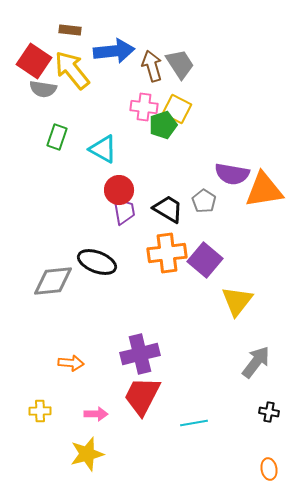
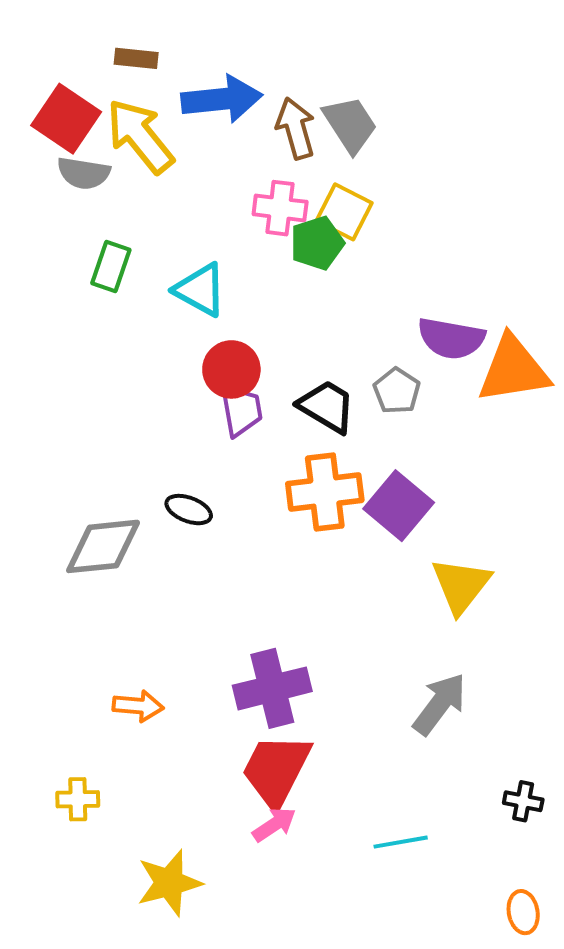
black ellipse: (97, 262) -> (189, 510), size x0.6
gray arrow: (256, 362) -> (440, 704), moved
pink arrow: (96, 414) -> (274, 825), moved, turned -35
cyan line: (194, 423) -> (401, 842), moved

